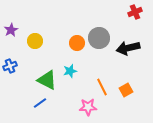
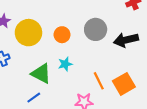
yellow circle: (35, 41) -> (28, 33), size x1.6
orange circle: (77, 43) -> (62, 35), moved
orange square: (126, 90) -> (124, 84), size x1.5

